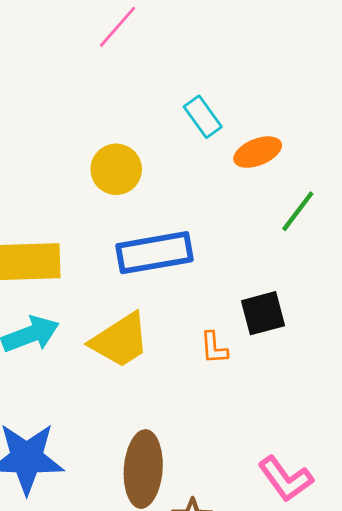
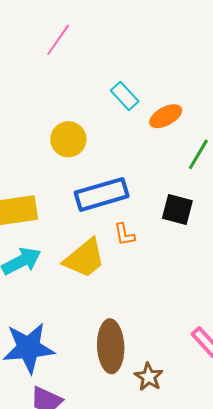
black square: (263, 313) -> (177, 210), moved, turned 36
orange L-shape: (214, 348) -> (124, 235), moved

